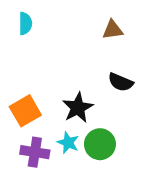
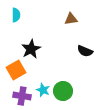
black semicircle: (121, 82) -> (85, 51), moved
black star: (78, 108) -> (31, 49), moved

